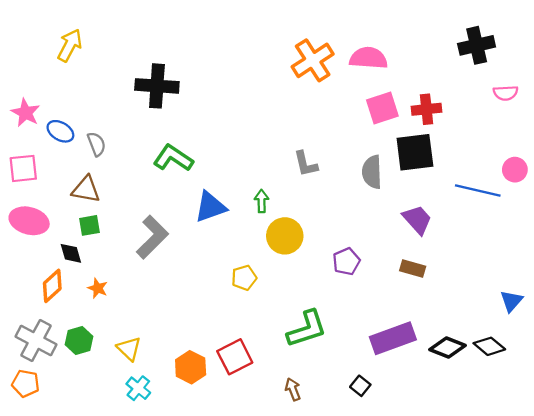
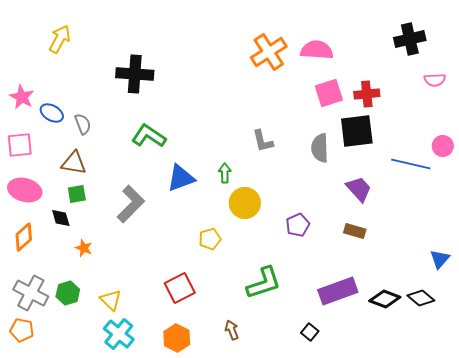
orange diamond: (52, 286) -> (24, 237), moved
red square: (235, 357) -> (180, 288), moved
orange hexagon: (191, 367) -> (177, 338), moved
cyan cross: (138, 388) -> (119, 334), size x1.4
brown arrow: (293, 389) -> (232, 330), moved

